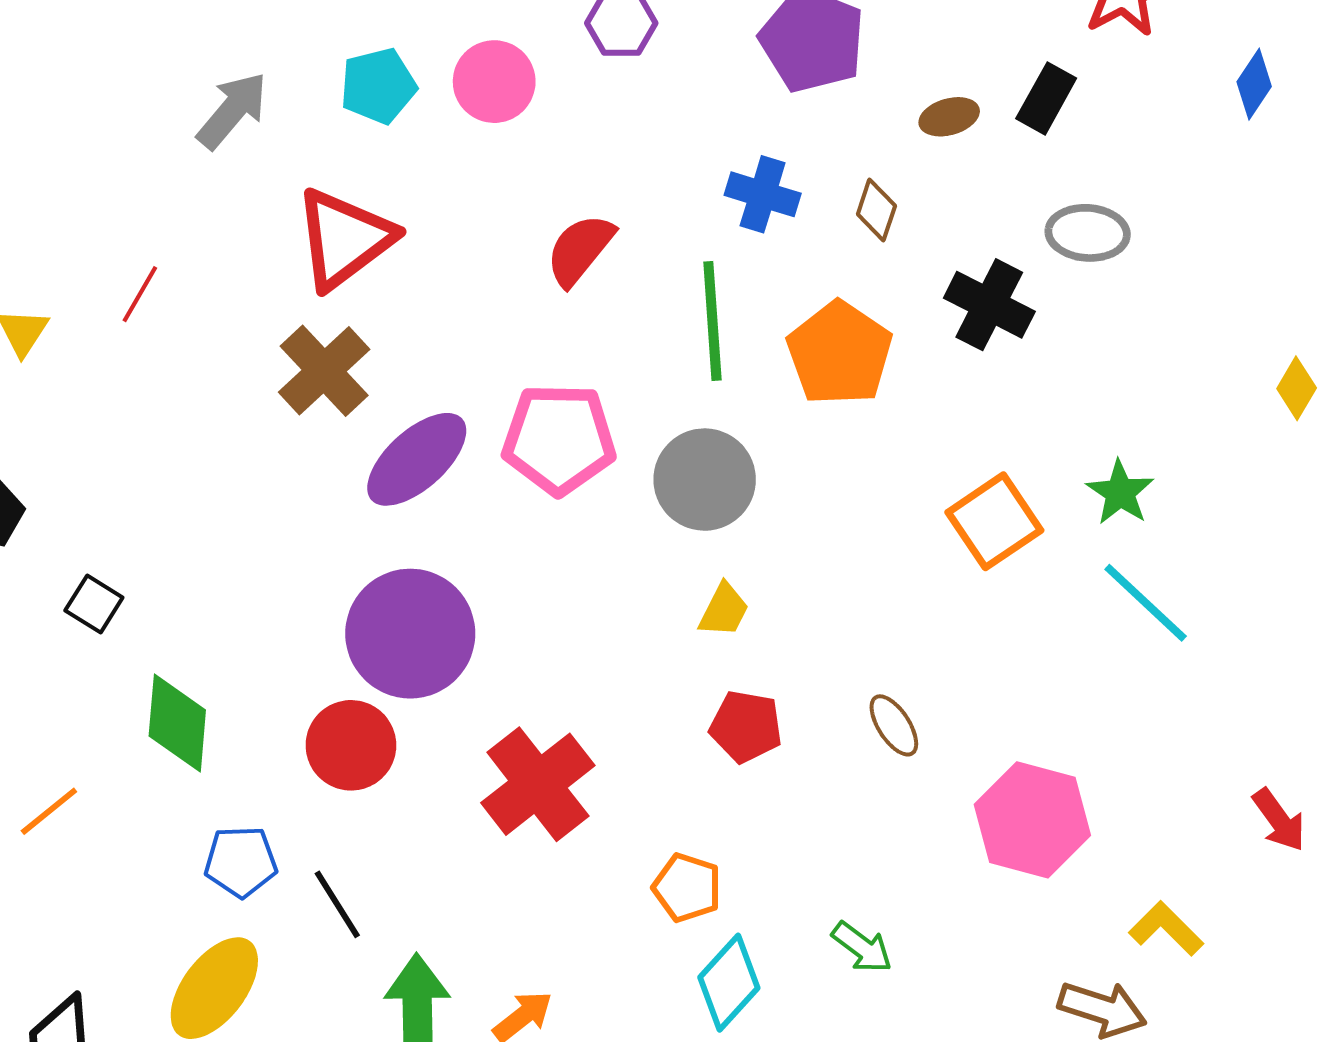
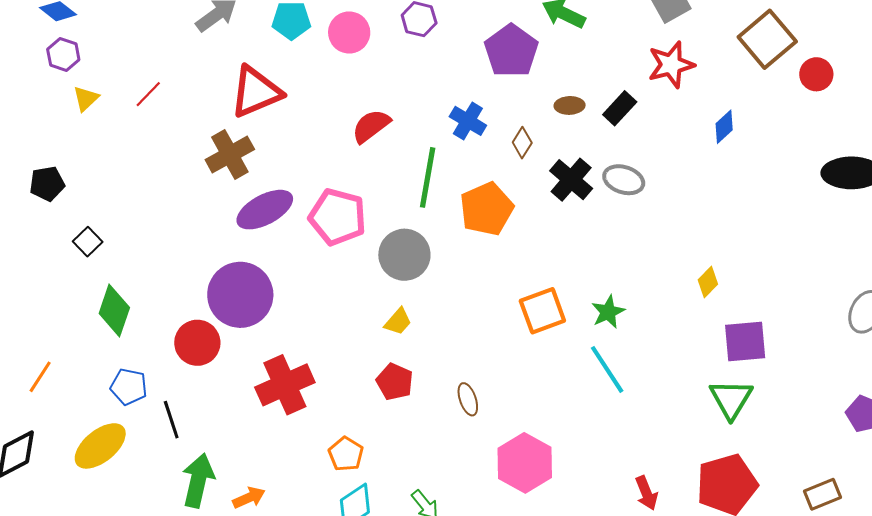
black cross: (989, 305) -> (571, 180), moved
orange line: (49, 811) -> (40, 377), moved, turned -32

